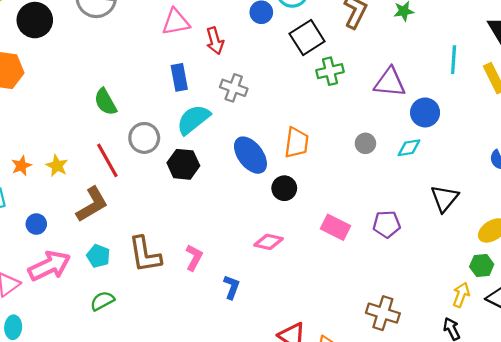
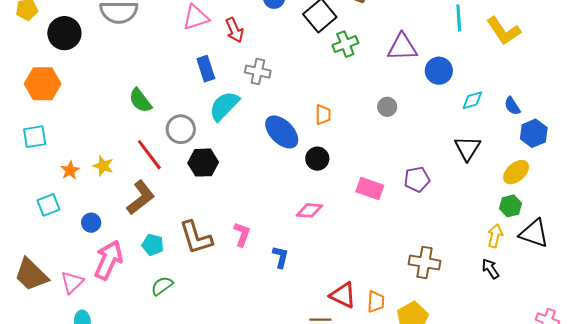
orange trapezoid: (297, 143) -> (323, 115), size x0.7
cyan diamond: (409, 148) -> (472, 100), moved
black hexagon: (183, 164) -> (203, 163), moved
pink arrow: (49, 266) -> (108, 260), turned -33

